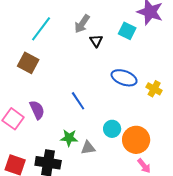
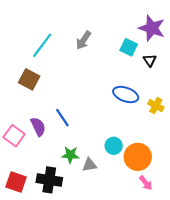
black triangle: (96, 41) -> (150, 60), moved
blue line: (78, 101) -> (62, 118), moved

